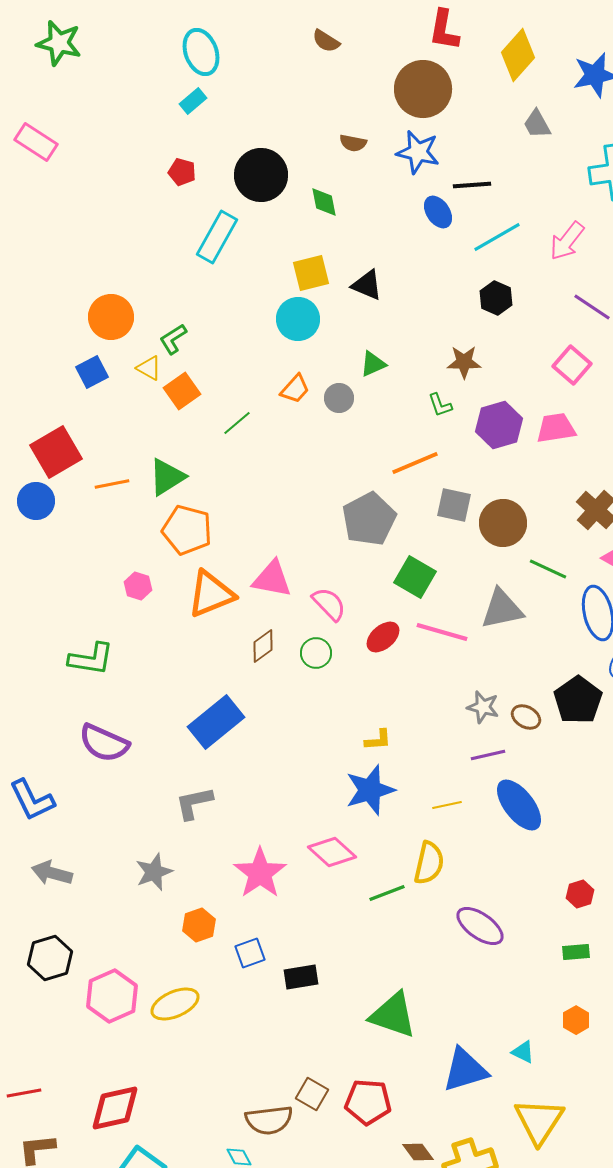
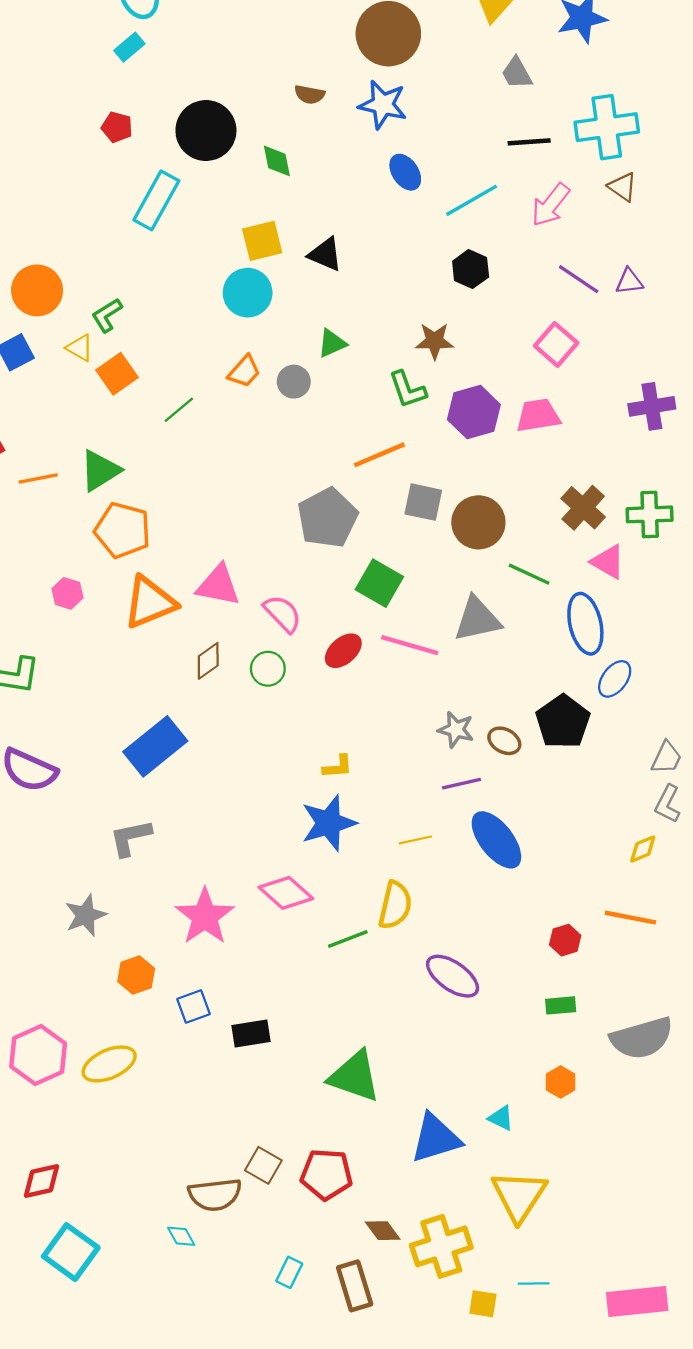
black line: (472, 185) -> (529, 142), moved
green L-shape: (440, 405) -> (407, 389), size x1.4
red diamond: (115, 1108) -> (42, 1181), size x0.7

